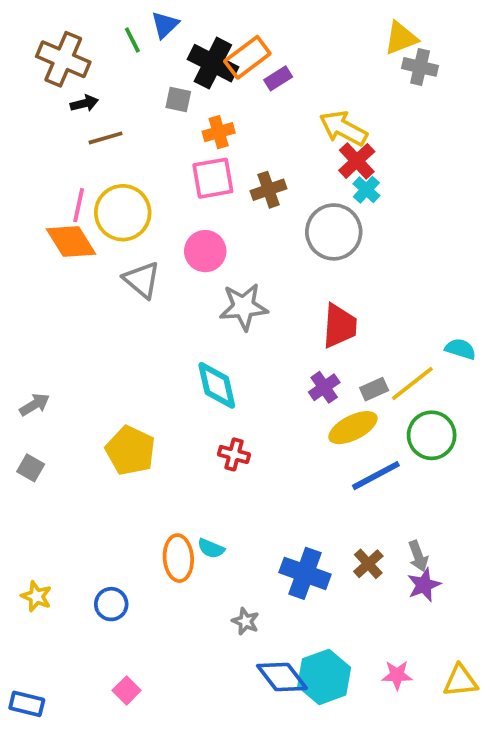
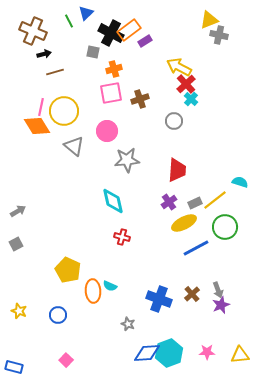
gray circle: (334, 232) -> (174, 121), size x0.6
yellow pentagon: (130, 451) -> (68, 270), moved
gray square: (31, 468) -> (16, 244), turned 32
blue diamond: (282, 677) -> (147, 353), turned -56

